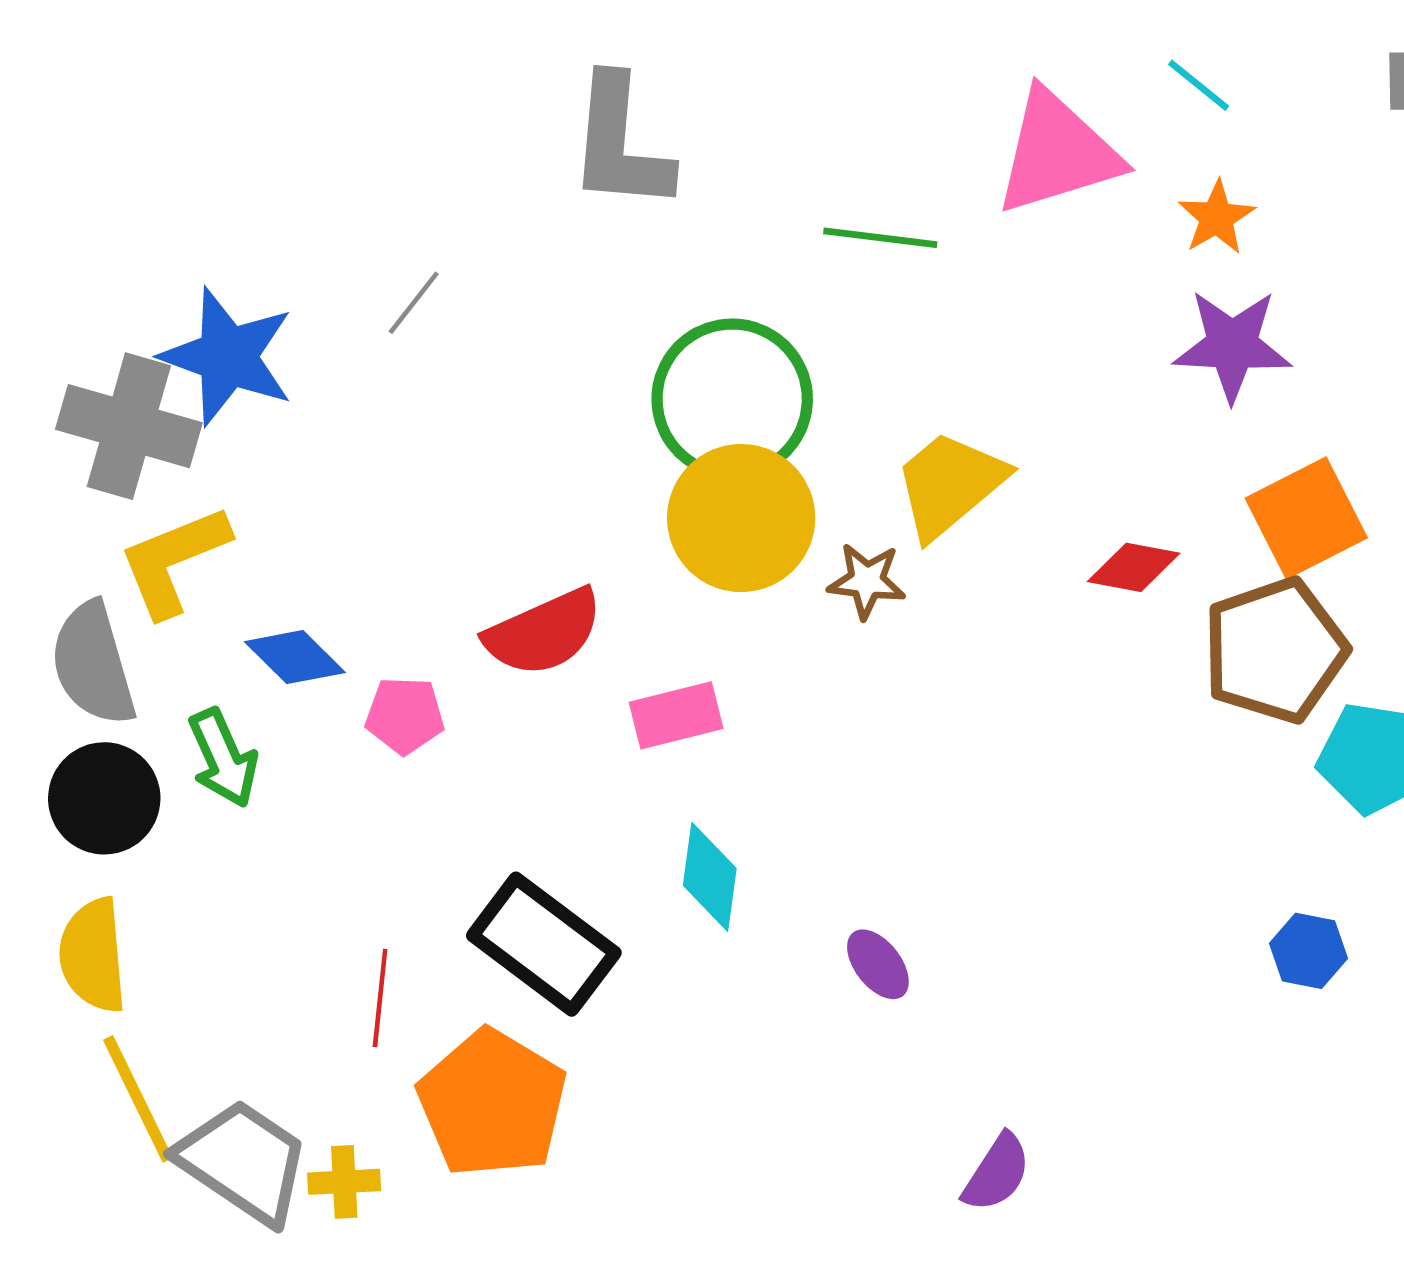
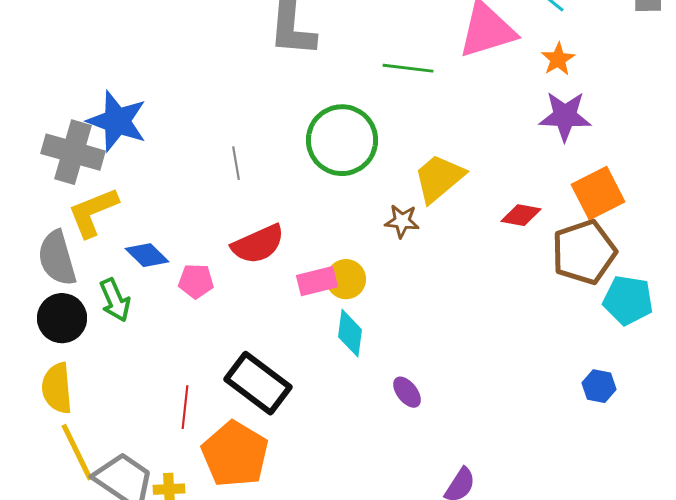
gray line: (414, 303) -> (236, 163), moved, turned -48
yellow circle: (741, 518) -> (346, 279), moved, size x0.6
cyan diamond: (710, 877) -> (350, 333), moved

